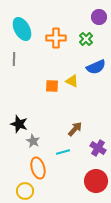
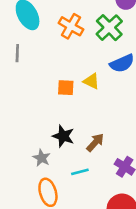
orange cross: (56, 38) -> (71, 26), turned 30
green cross: (86, 39) -> (109, 28), size x1.5
black star: (19, 124) -> (63, 136), moved

